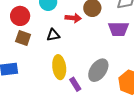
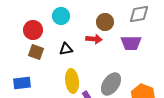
red arrow: (73, 18) -> (94, 39), moved

